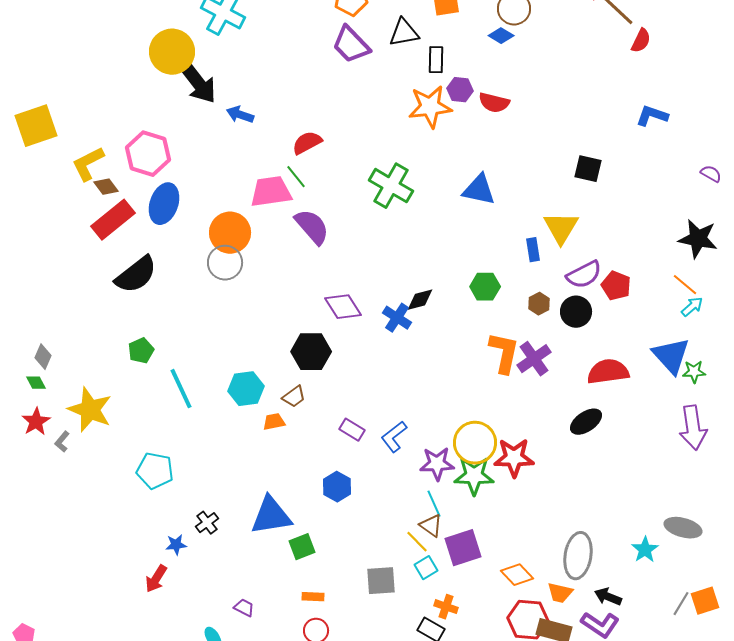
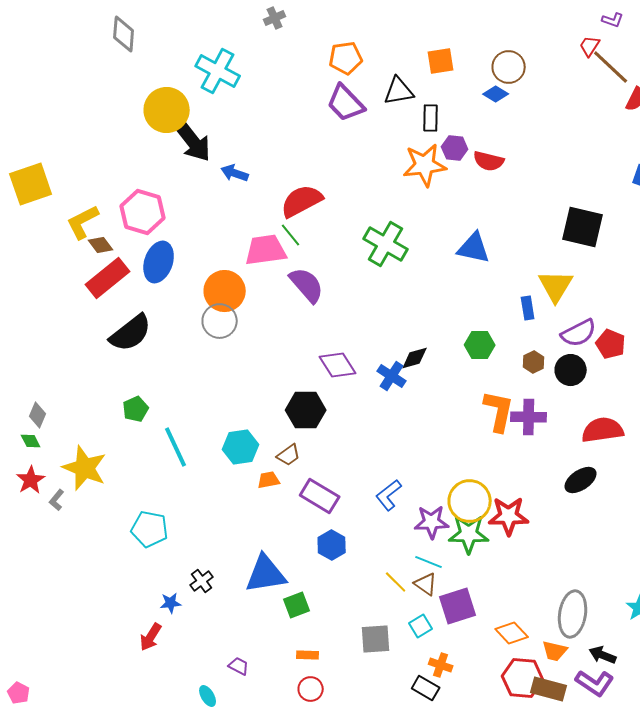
red semicircle: (307, 143) -> (302, 201), size x1.4
black square: (588, 169) -> (583, 227), size x1.5
purple cross: (534, 359) -> (529, 417), turned 36
purple rectangle: (352, 430) -> (320, 496), moved, size x1.5
cyan line: (434, 504) -> (429, 562), turned -44
yellow line: (417, 542) -> (396, 582), moved

